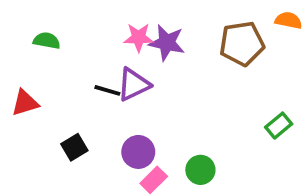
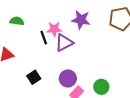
pink star: (139, 37) -> (54, 29), moved
black line: (107, 90) -> (44, 38), moved, turned 56

